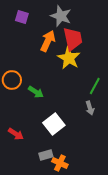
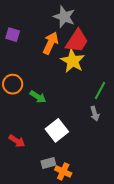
purple square: (22, 17) -> (13, 35), moved
red trapezoid: (73, 39) -> (77, 41), turned 45

